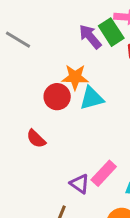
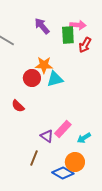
green rectangle: (111, 32) -> (68, 35), turned 30
purple arrow: (90, 37) -> (42, 26), moved

